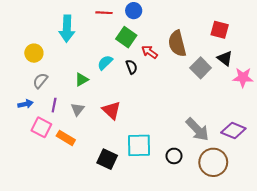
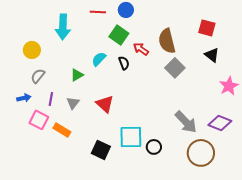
gray square: (201, 68) -> (175, 68), moved
pink star: (243, 77) -> (229, 86), moved, turned -30
black circle: (174, 156) -> (154, 147), moved

